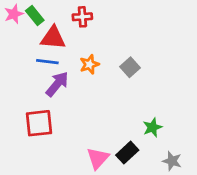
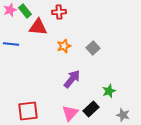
blue line: (47, 62) -> (11, 44), moved
purple arrow: (57, 84) -> (72, 79), moved
red square: (39, 123) -> (28, 111), moved

